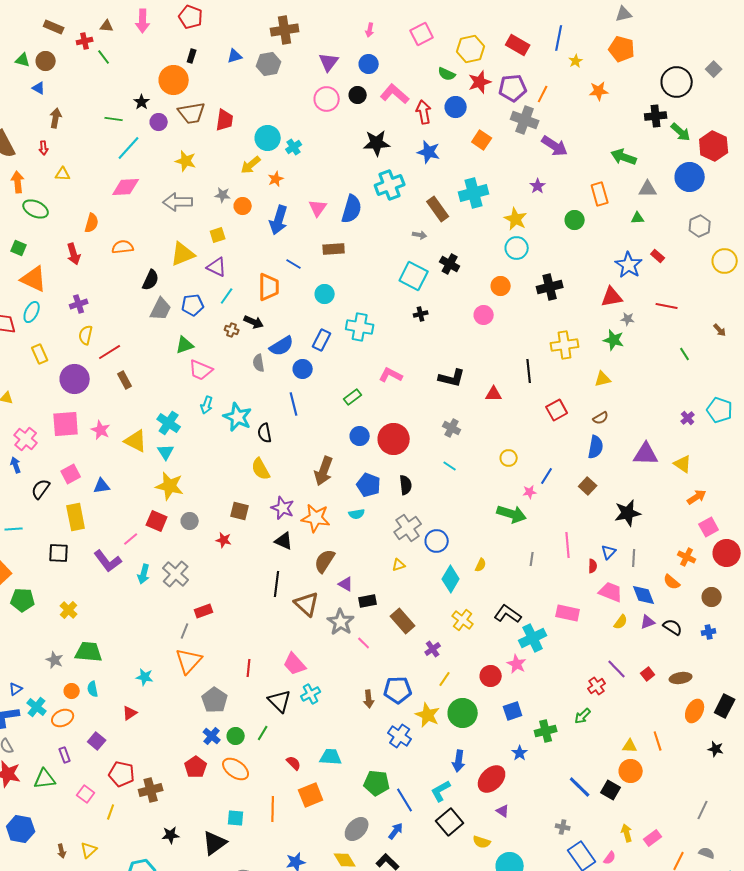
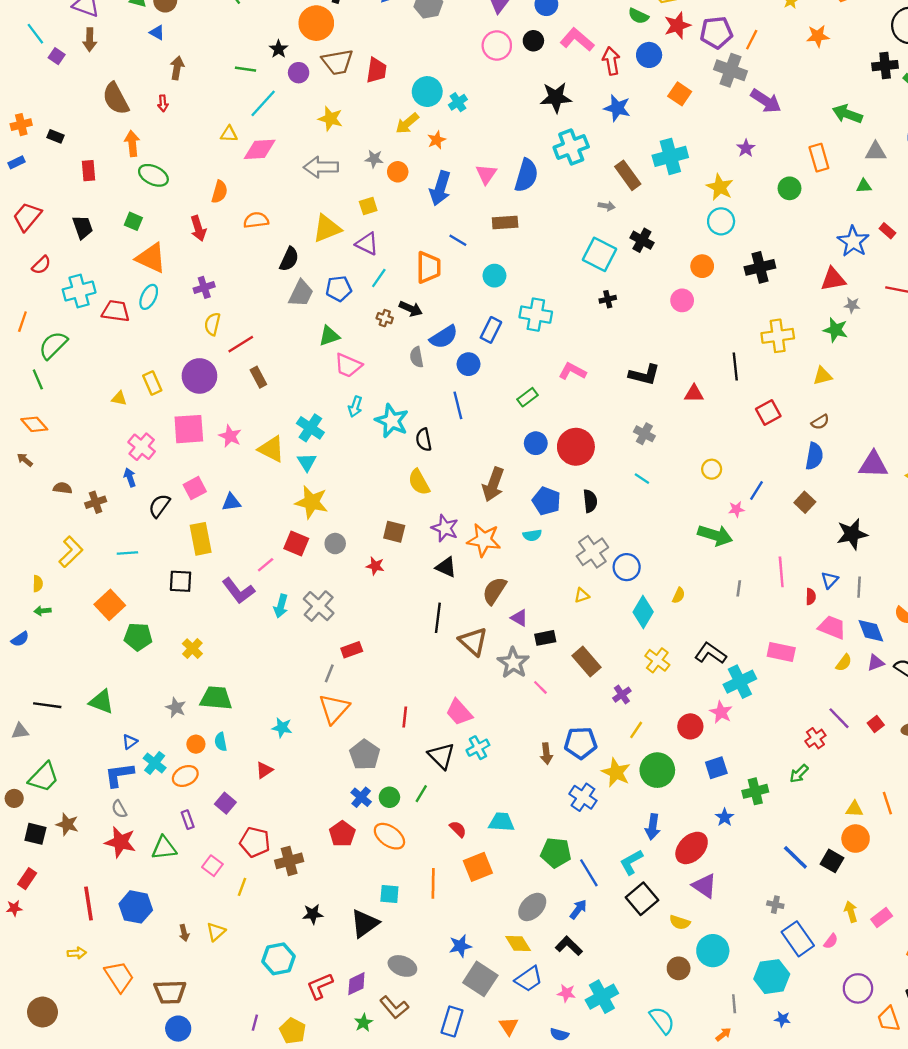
yellow triangle: (63, 174) -> (229, 134), moved
yellow rectangle: (40, 354) -> (152, 383), moved
purple triangle: (503, 811) -> (705, 886), size x1.6

